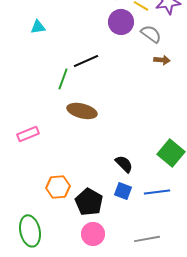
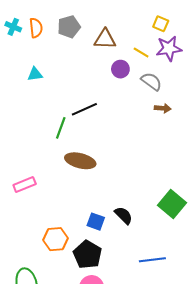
purple circle: (121, 22) -> (120, 69), size x0.7
blue square: (123, 191) -> (96, 222), moved
blue line: (157, 192) -> (152, 260), moved

